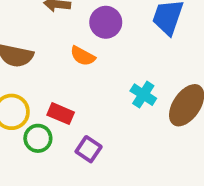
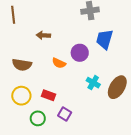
purple circle: (106, 22) -> (80, 53), moved
green circle: (38, 138) -> (38, 118), moved

